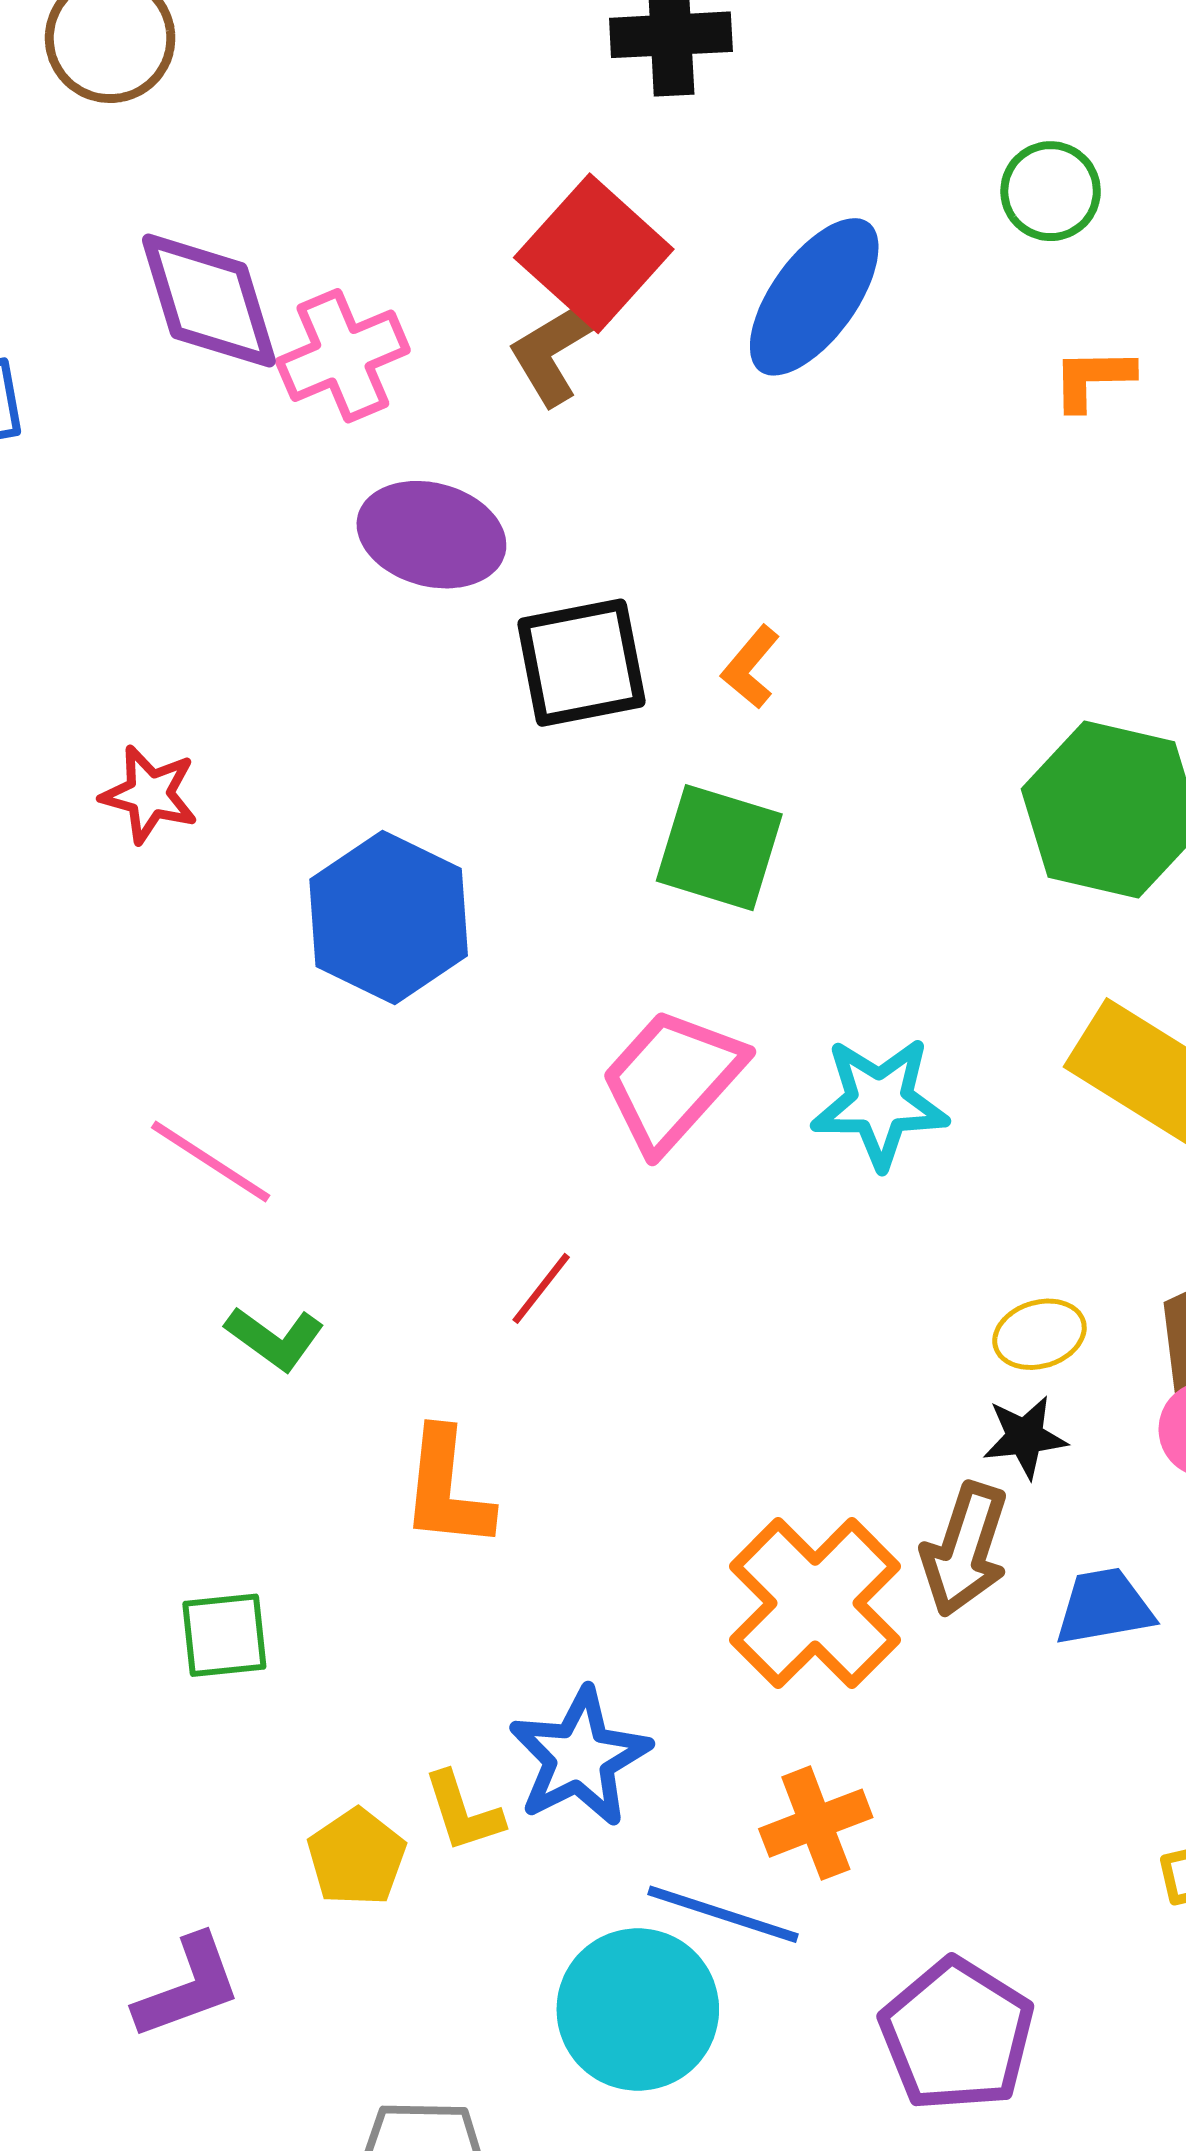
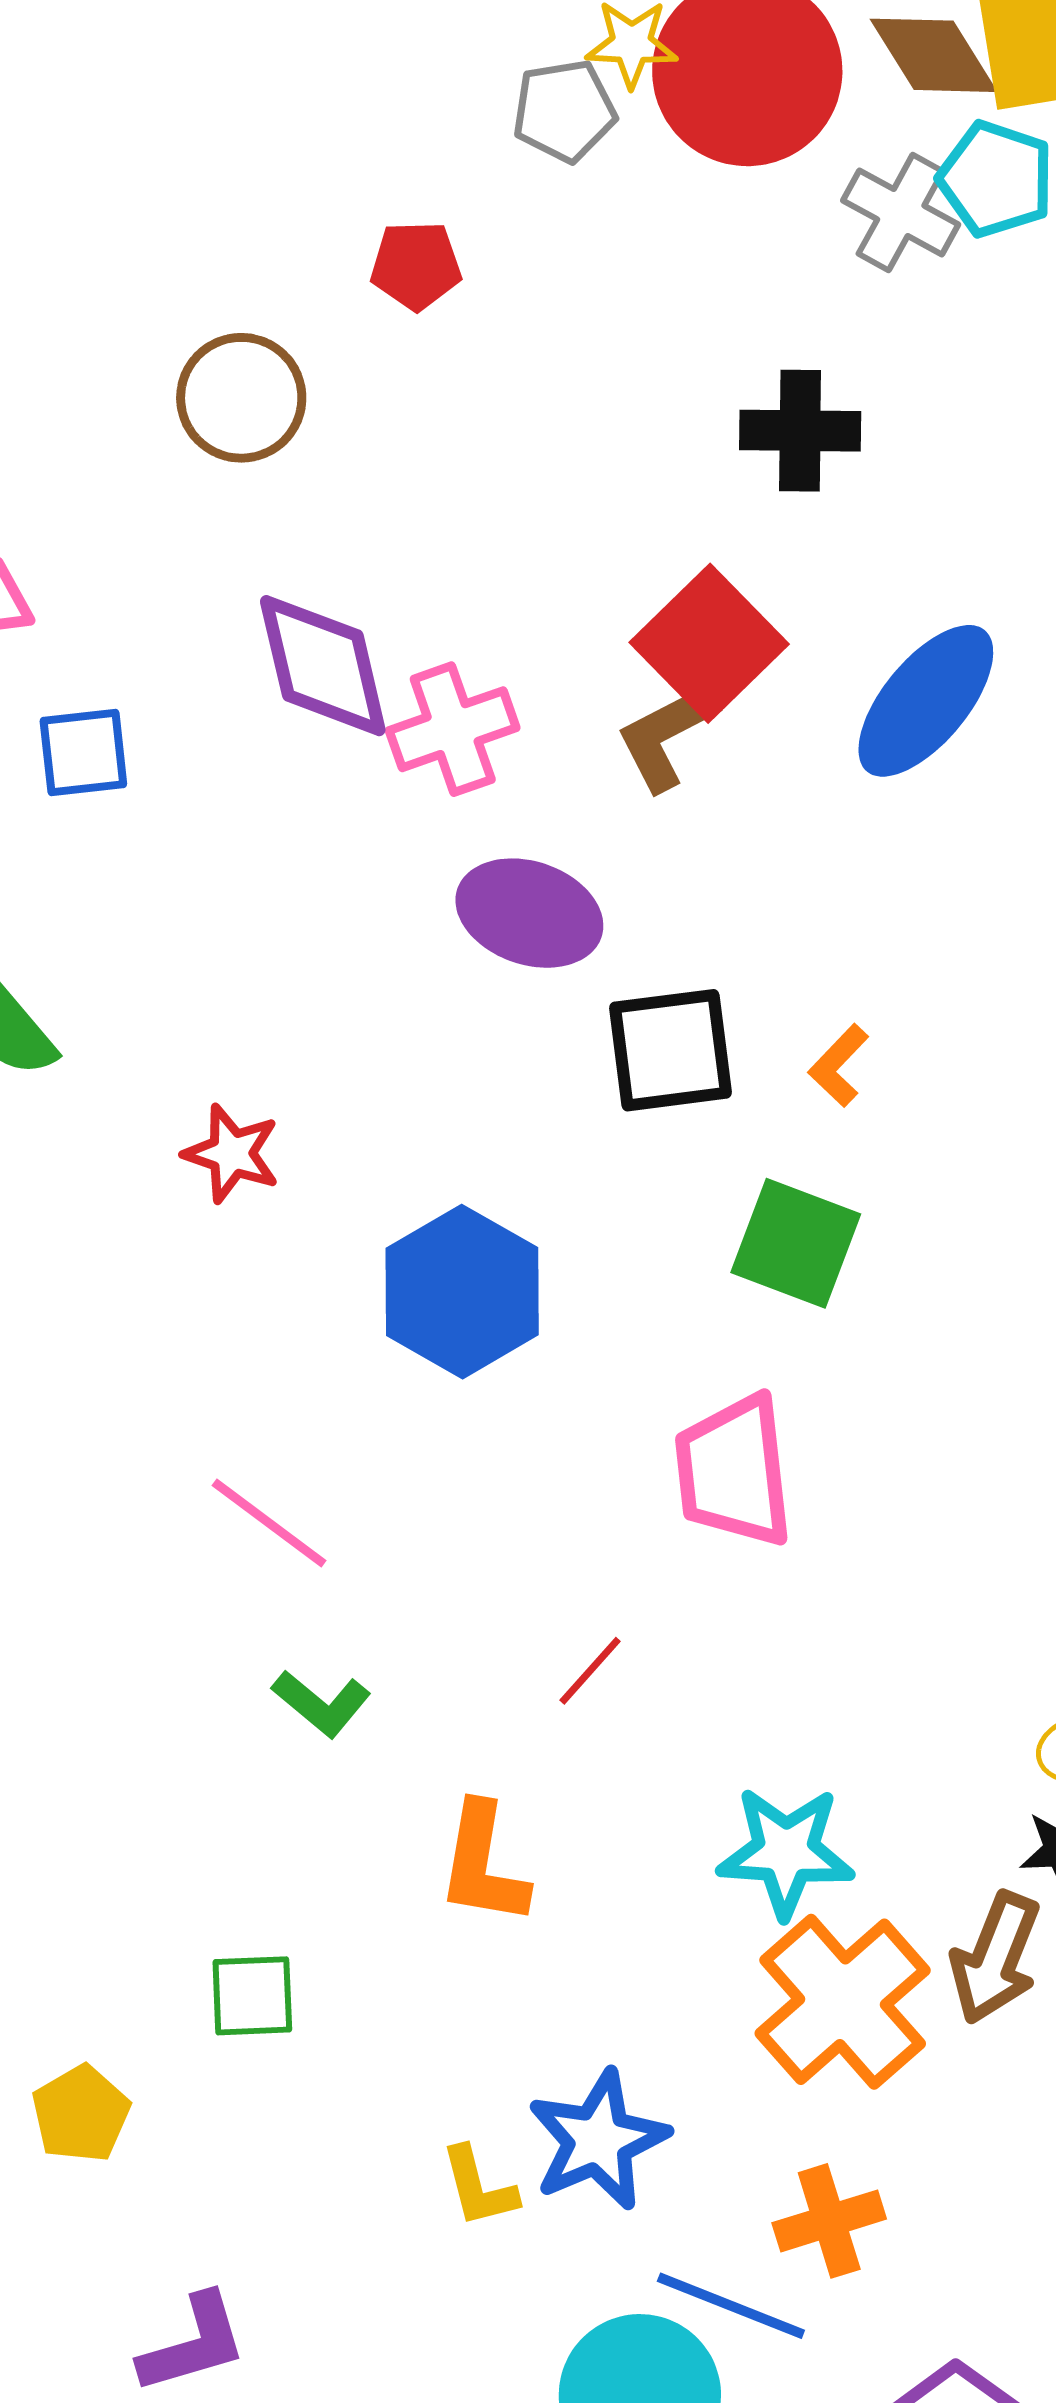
pink trapezoid: (672, 1080) -> (734, 1471), turned -52
cyan star: (880, 1102) -> (786, 1852), moved
yellow pentagon: (357, 1857) -> (81, 2114), moved

